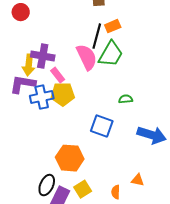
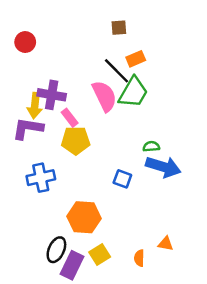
black line: (97, 36) -> (116, 71), turned -60
blue cross: (42, 97) -> (41, 178), moved
blue square: (102, 126) -> (122, 179), size x0.7
blue arrow: (152, 135) -> (163, 167), moved

